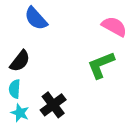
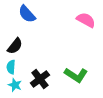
green L-shape: (101, 65) -> (76, 75), moved, turned -125

